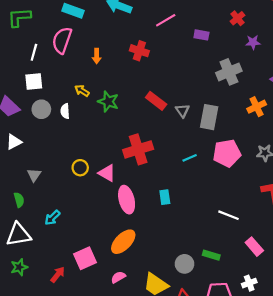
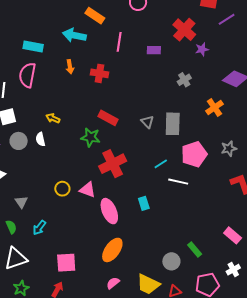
red cross: (237, 18) -> (184, 30), size x1.6
pink line: (166, 20) -> (119, 42), turned -42
orange arrow: (97, 56) -> (70, 67), moved
gray cross: (229, 72) -> (184, 80), size x0.6
green star: (108, 101) -> (90, 137), moved
red rectangle: (156, 101) -> (108, 118), moved
white line: (229, 215) -> (178, 182), moved
cyan arrow: (52, 218) -> (39, 228), moved
green rectangle: (211, 255) -> (195, 250), turned 42
pink square: (85, 258) -> (66, 263), moved, turned 30

